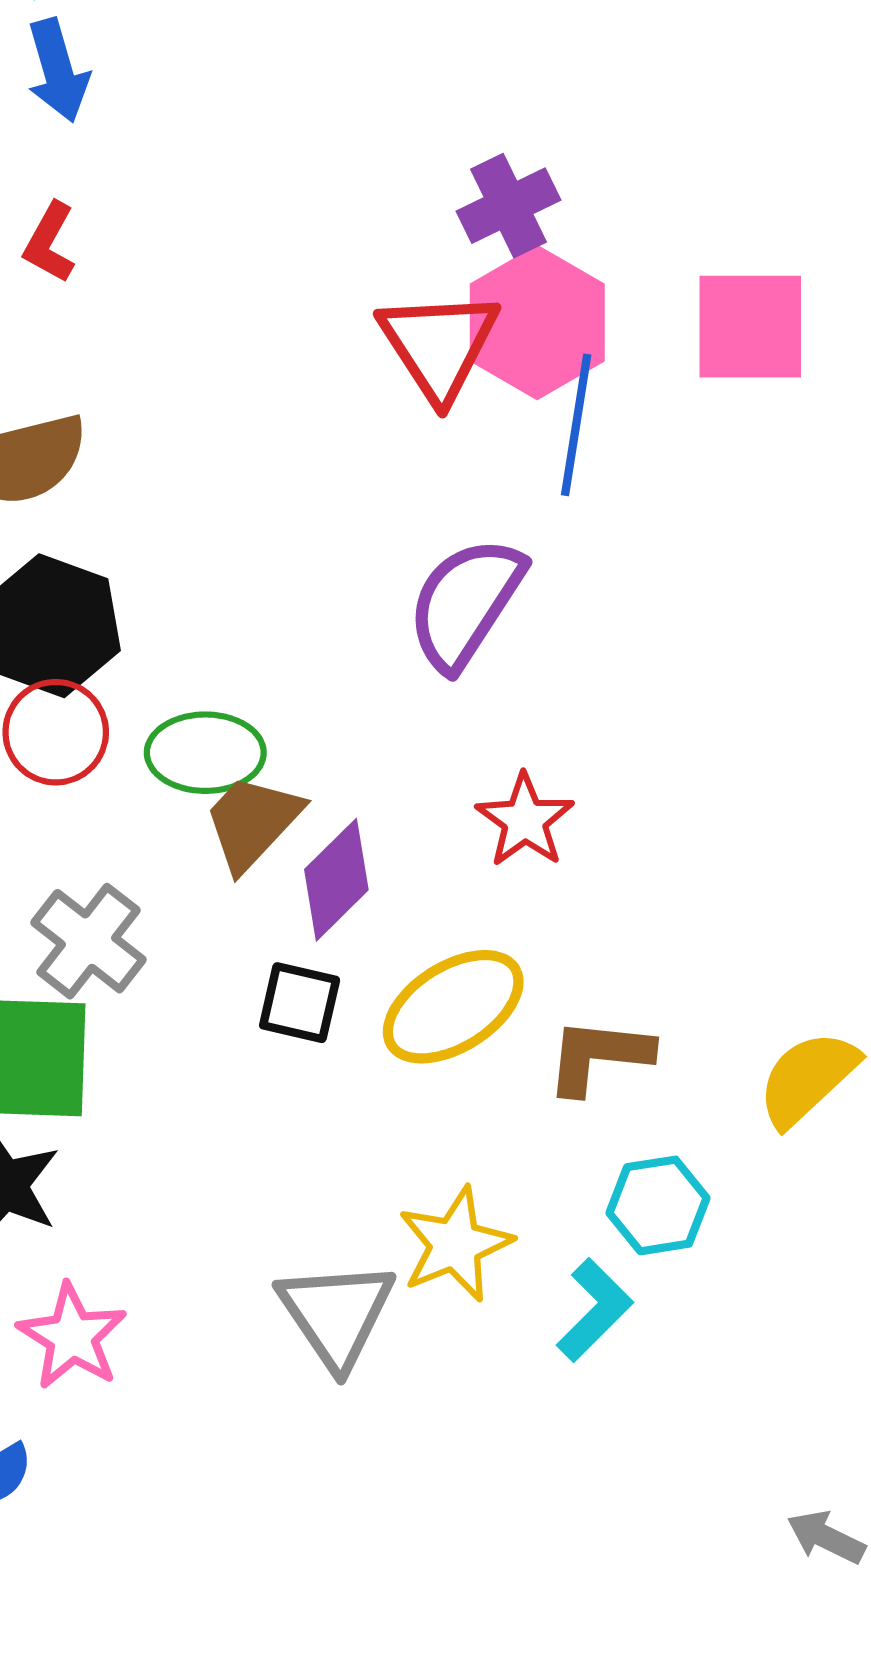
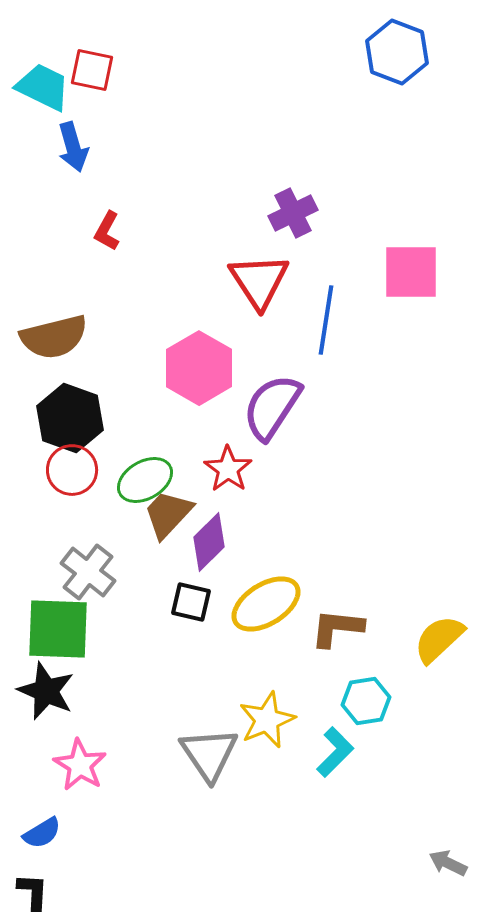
red L-shape: (50, 243) -> (107, 231), moved
pink hexagon: (537, 322) -> (199, 368), moved
green ellipse: (205, 753) -> (145, 480), turned -30
red star: (525, 820) -> (228, 469), moved

